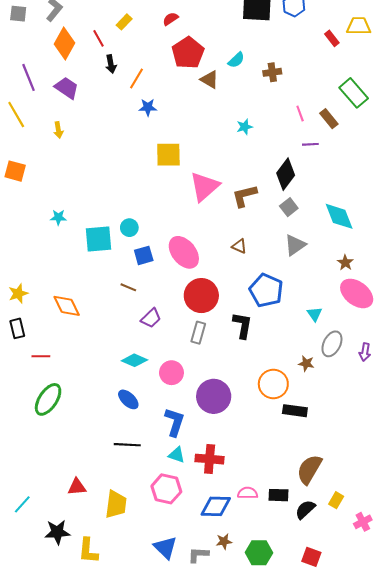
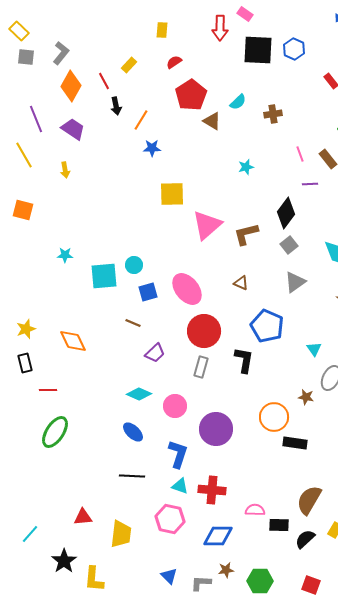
pink semicircle: (248, 493) -> (255, 510), moved
black star: (57, 532) -> (64, 561), turned -30
blue triangle: (165, 548) -> (169, 576), size x0.7

